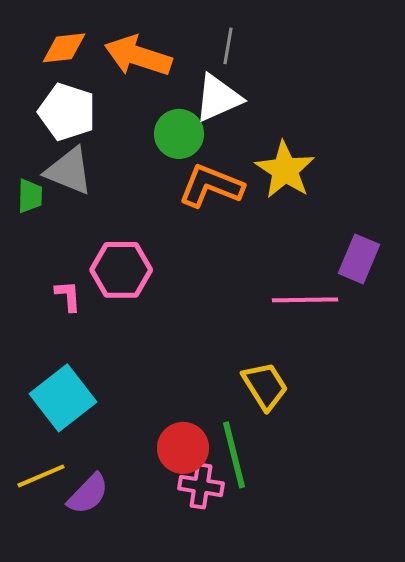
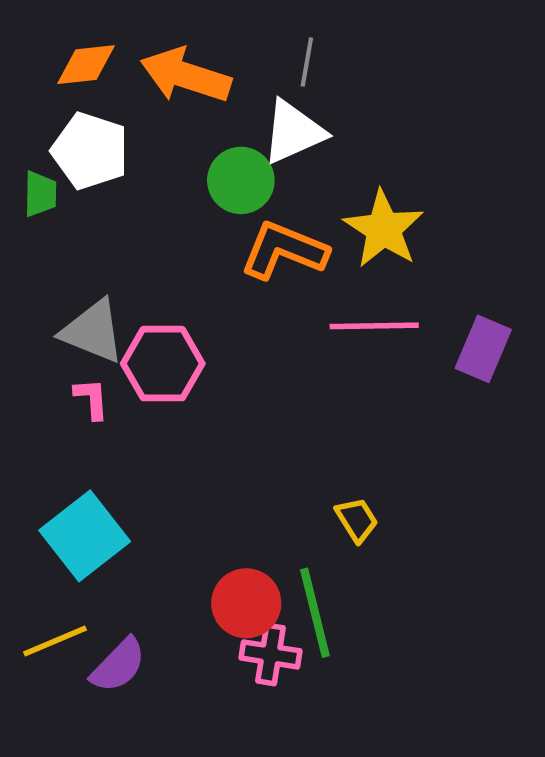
gray triangle: (69, 171) -> (93, 331), moved
green trapezoid: (30, 196) -> (40, 194), moved
pink line: (305, 300) -> (374, 326), moved
yellow trapezoid: (265, 386) -> (357, 520), size x0.7

